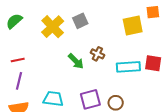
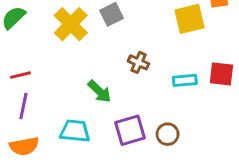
green arrow: (76, 61) -> (99, 91), moved
cyan rectangle: (128, 67) -> (185, 80), size x0.7

